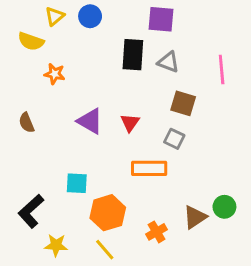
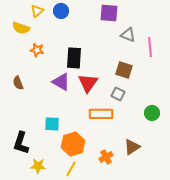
black rectangle: (133, 55) -> (74, 58), moved
gray triangle: (168, 62) -> (128, 35), moved
red triangle: (130, 123) -> (88, 83), size x1.5
green circle: (224, 207) -> (152, 113), moved
black L-shape: (31, 211) -> (21, 143), turned -30
yellow line: (105, 250) -> (71, 169), turned 70

